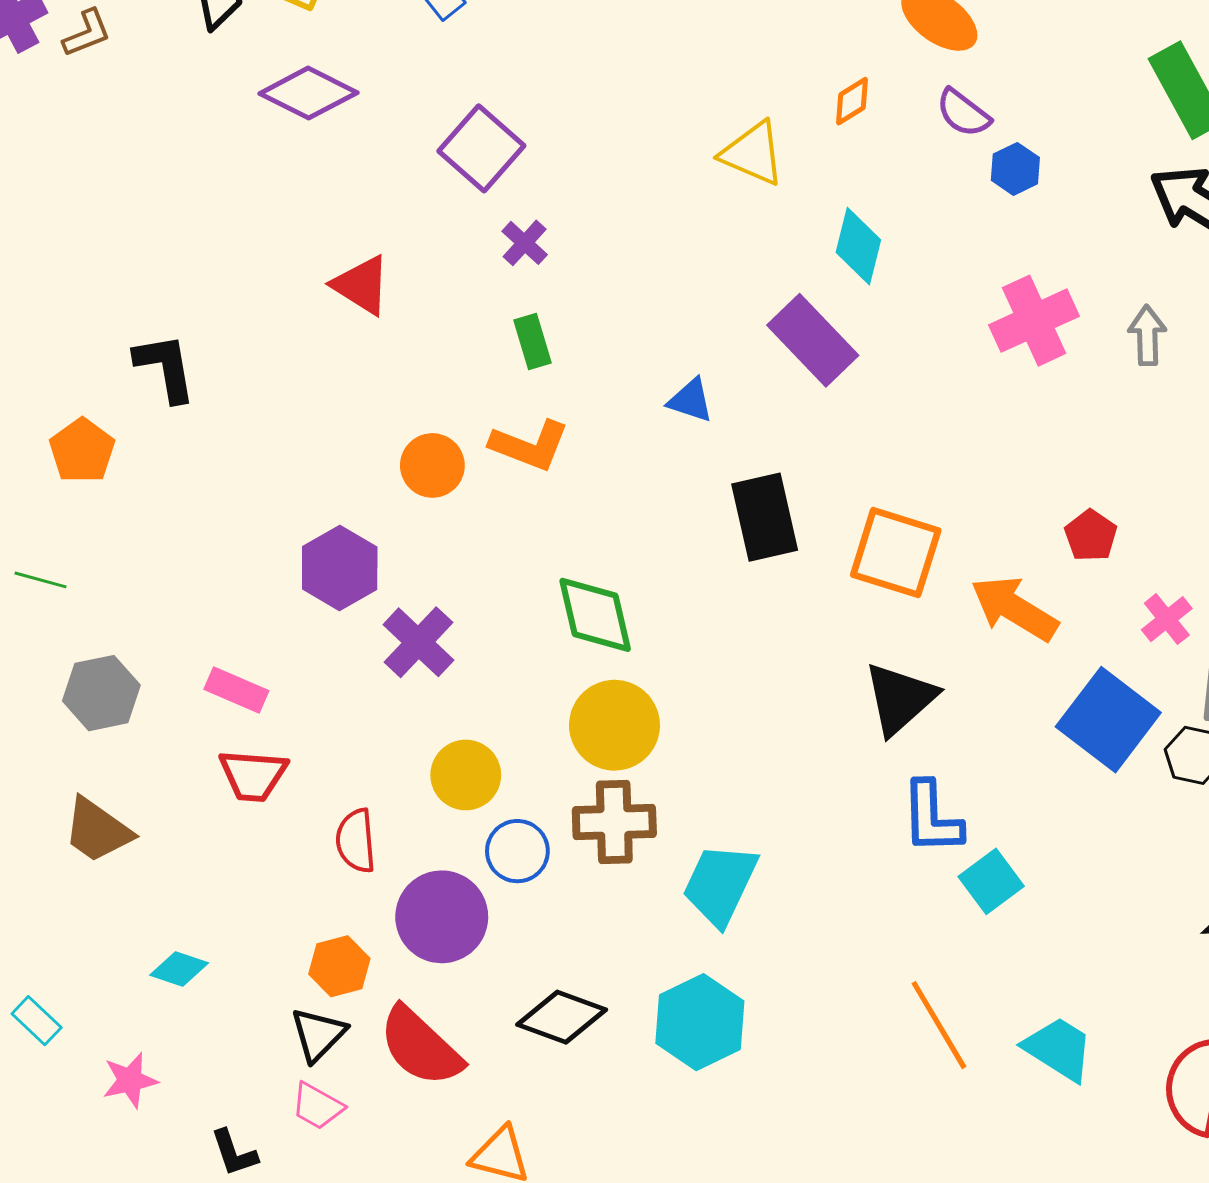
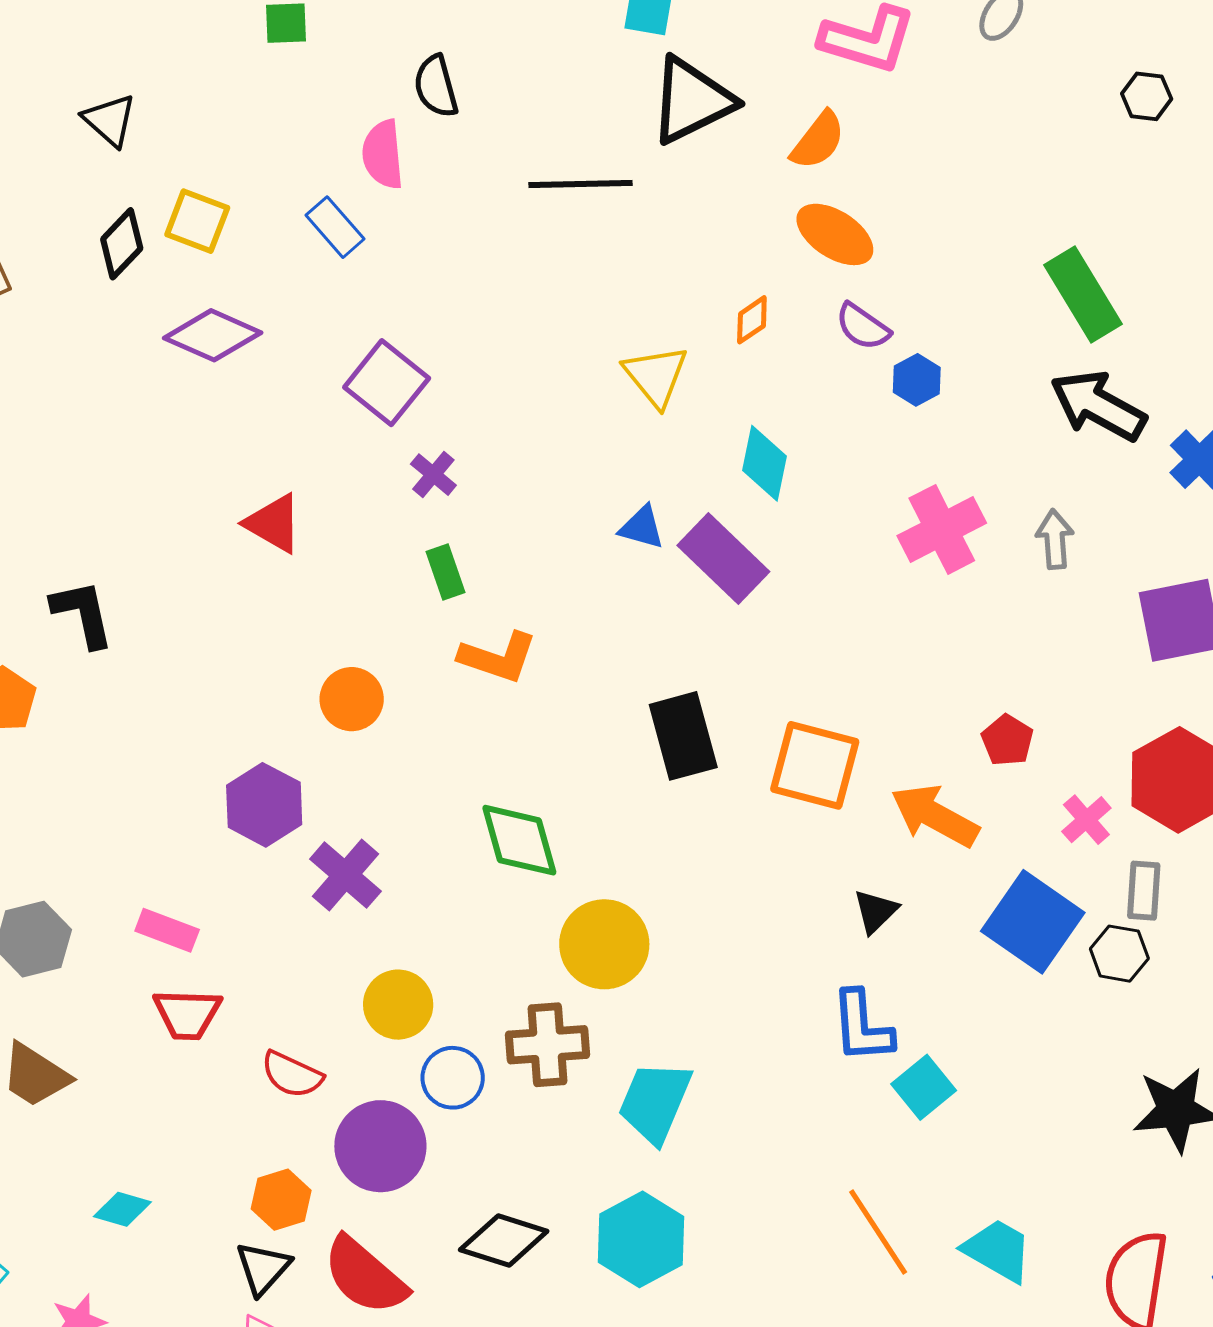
yellow triangle: (753, 154) -> (656, 376), turned 30
blue triangle: (691, 400) -> (642, 527), moved
orange L-shape: (530, 445) -> (498, 657), moved
black triangle: (900, 699) -> (876, 911), moved, size x0.6
yellow circle: (614, 725) -> (604, 944), moved
red semicircle: (356, 841) -> (292, 1074), turned -58

